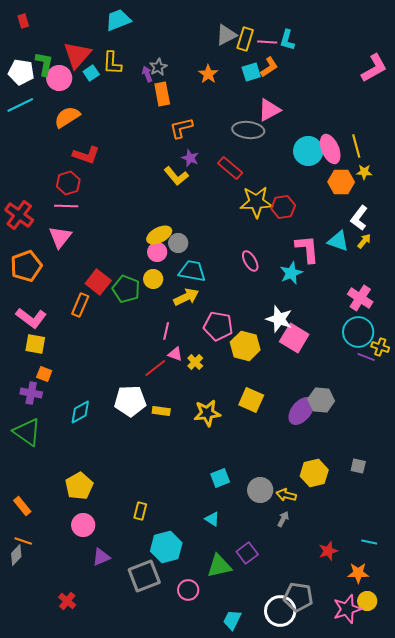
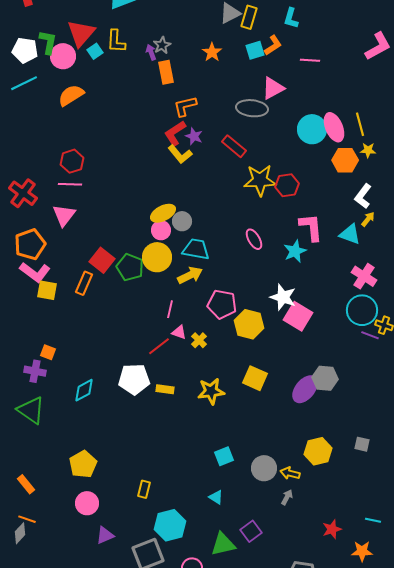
pink line: (267, 42) -> (310, 60), moved
red L-shape: (86, 155) -> (175, 133), moved, turned 128
cyan triangle: (338, 241) -> (350, 234), moved
yellow circle: (153, 279) -> (157, 257), size x1.5
pink L-shape: (31, 318) -> (35, 272), moved
yellow square: (35, 344) -> (47, 290), moved

